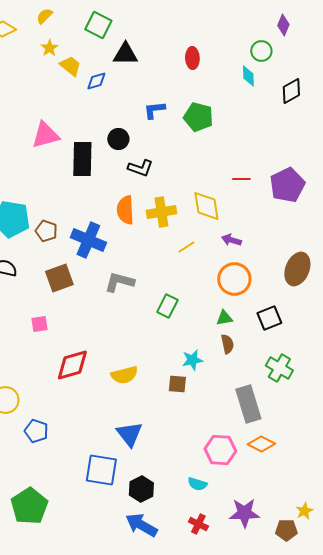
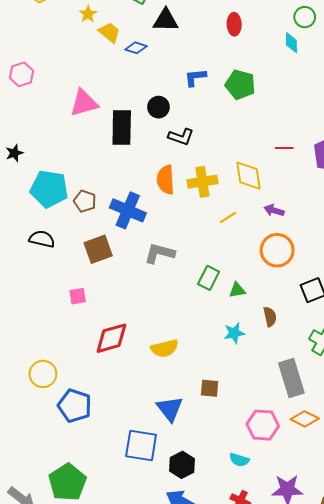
blue diamond: (96, 81) -> (136, 48), turned 35
green triangle: (224, 318) -> (237, 290), moved
brown square: (177, 384) -> (210, 388), moved
blue pentagon: (36, 431) -> (75, 406), size x1.4

